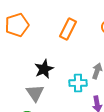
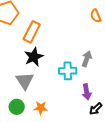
orange rectangle: (68, 29) -> (32, 32), moved

